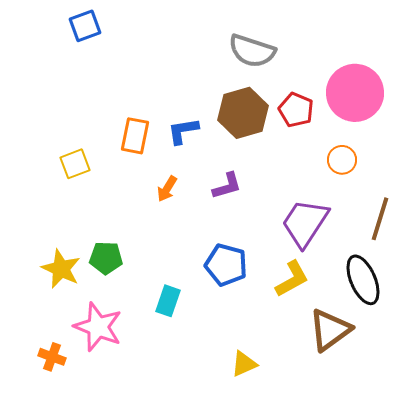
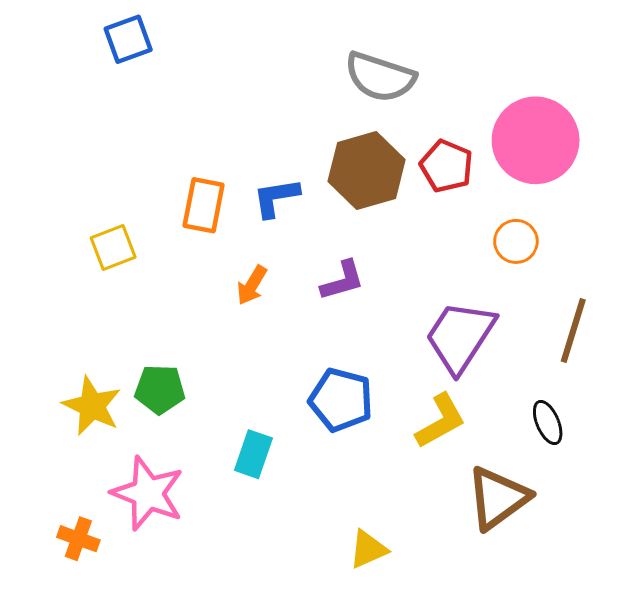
black ellipse: (363, 280) -> (548, 422), size x0.6

